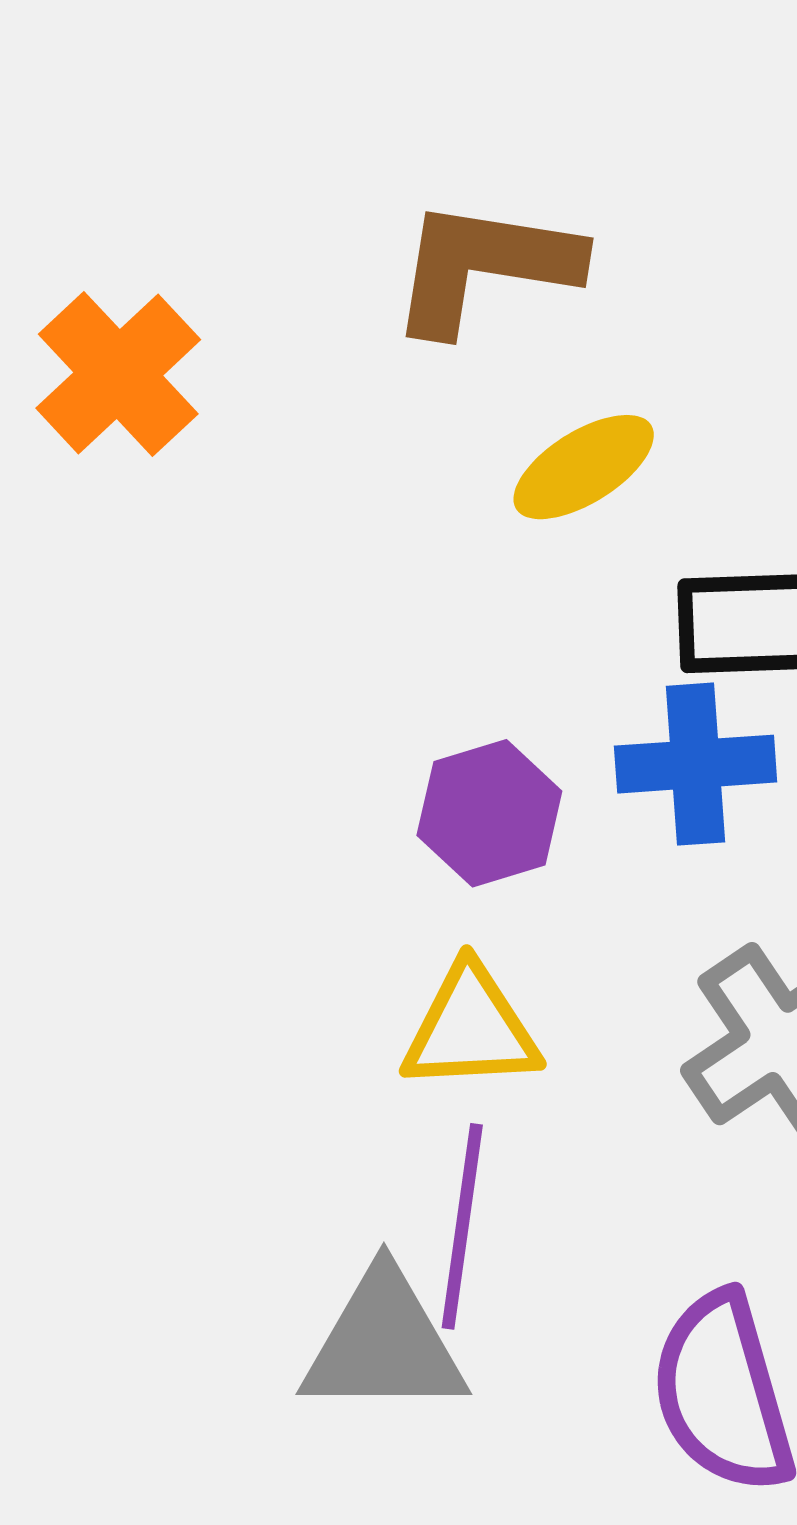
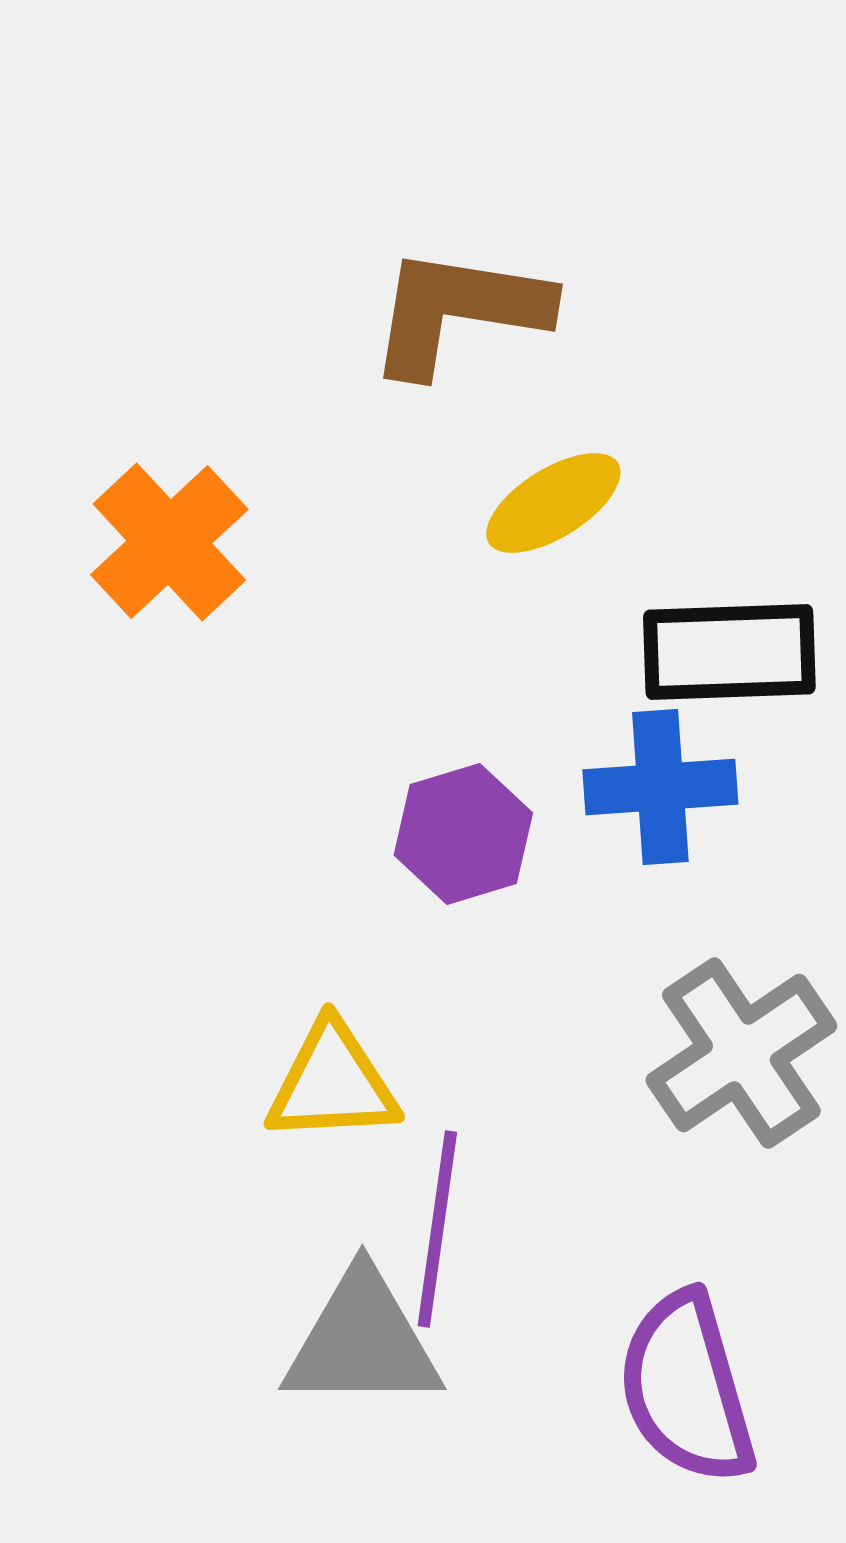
orange cross: (118, 374) -> (169, 542), moved
yellow triangle: (471, 1029) -> (332, 1083), moved

